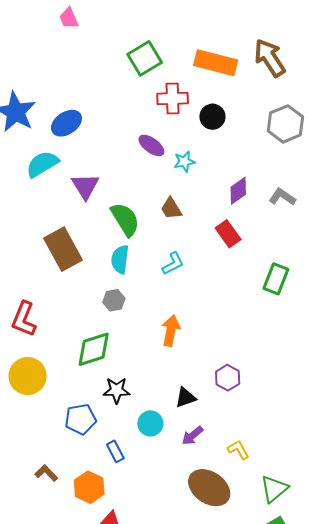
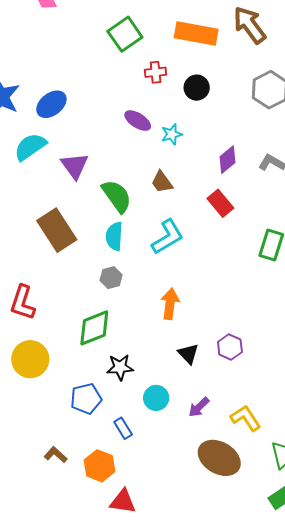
red cross: (173, 99) -> (156, 72), size x0.7
cyan L-shape: (173, 264) -> (167, 237), size x1.5
black triangle: (186, 398) -> (188, 354), moved, turned -50
yellow L-shape: (238, 450) -> (246, 418), size x1.4

